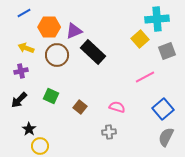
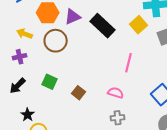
black rectangle: (93, 52) -> (103, 26), moved
pink line: (145, 77) -> (129, 63), moved, turned -48
gray cross: (109, 132) -> (118, 118), moved

